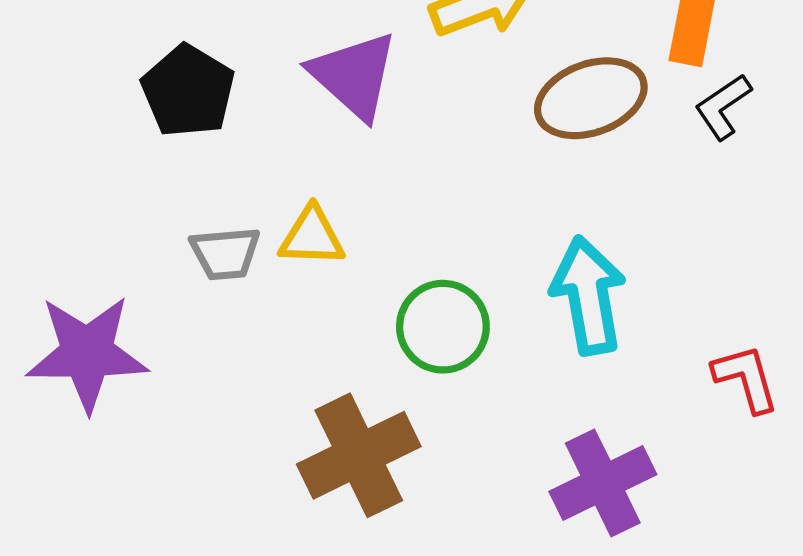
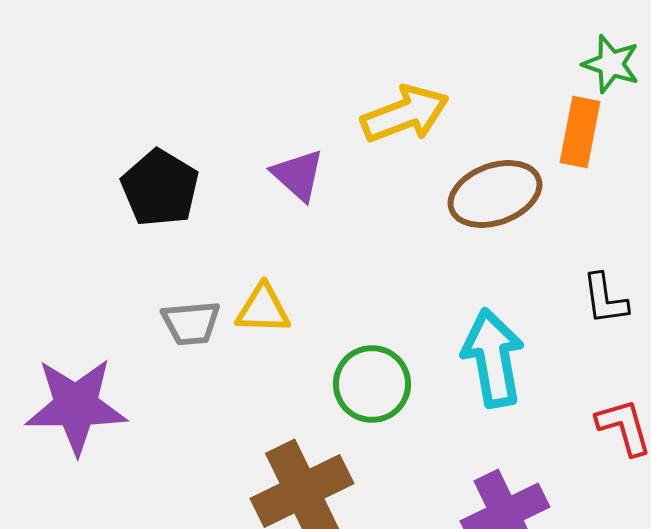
purple triangle: (354, 75) -> (298, 175), size x0.7
black L-shape: (723, 107) -> (605, 299), moved, turned -64

